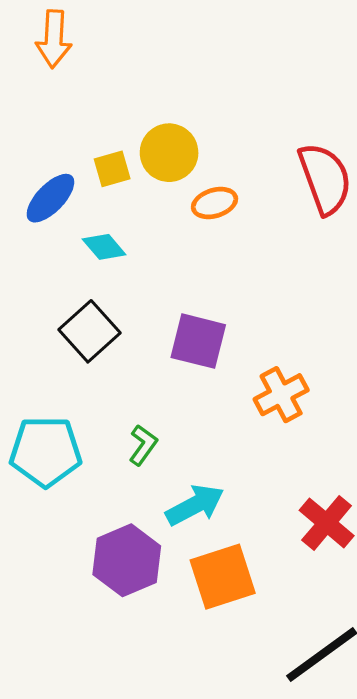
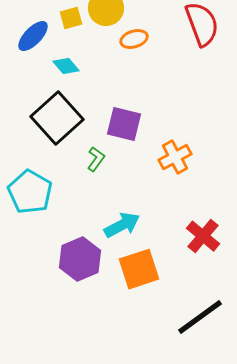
black square: (89, 331) -> (57, 118), size x1.4
green L-shape: (143, 445) -> (96, 159), moved
cyan pentagon: (46, 451) -> (30, 192), turned 30

